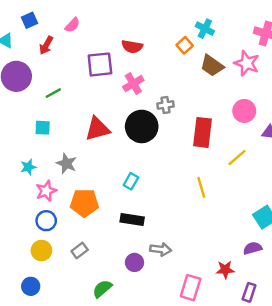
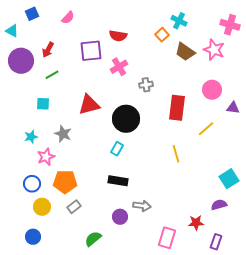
red arrow: (46, 45) -> (48, 50), moved
black circle: (142, 126) -> (126, 119), moved
orange pentagon: (84, 203) -> (65, 182), moved
blue circle: (46, 221) -> (32, 184), moved

